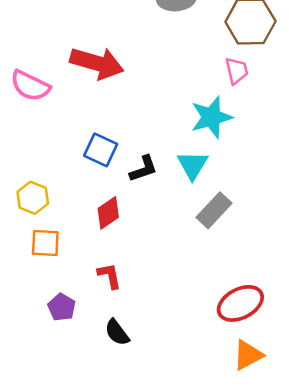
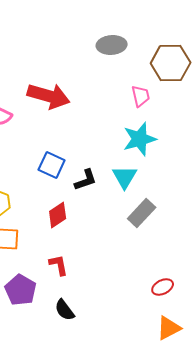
pink trapezoid: (237, 71) -> (141, 96), moved
red ellipse: (240, 303) -> (163, 287), size x0.6
purple pentagon: (62, 307) -> (21, 290), size x1.4

